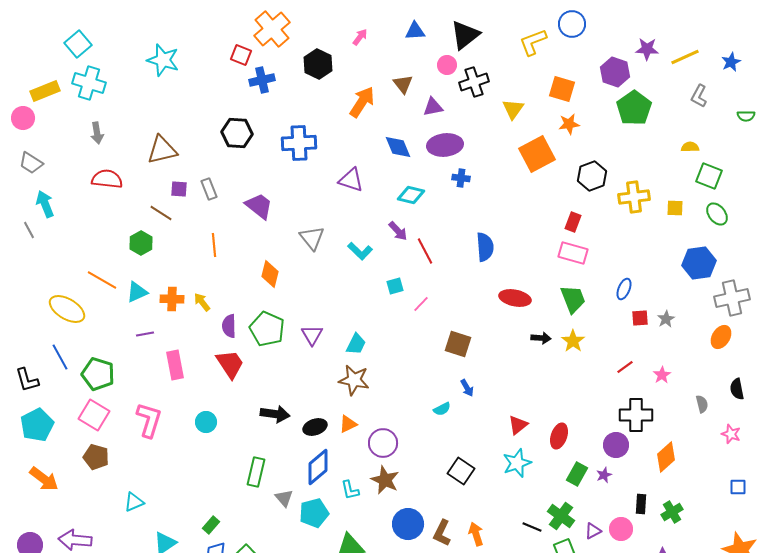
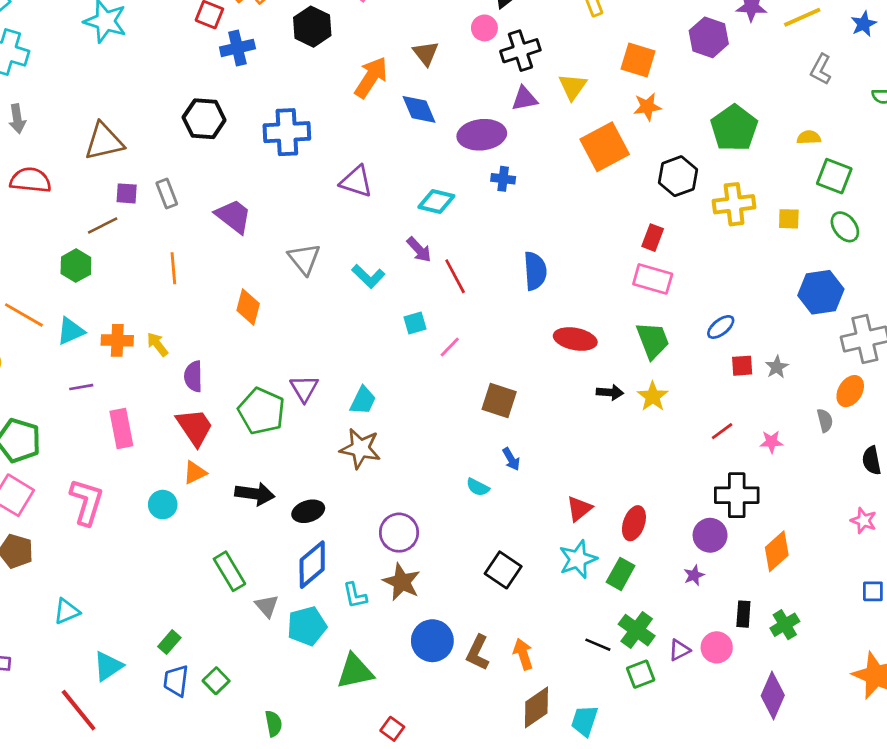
purple triangle: (433, 107) -> (524, 99), moved
green pentagon: (634, 108) -> (734, 128), moved
blue diamond: (398, 147) -> (419, 109), moved
brown line: (161, 213) -> (103, 226), turned -60
blue ellipse: (624, 289) -> (721, 327), turned 30
green pentagon: (267, 329) -> (261, 411), moved
pink star: (662, 375) -> (771, 442), turned 30
gray semicircle: (702, 404) -> (825, 420), moved
cyan semicircle: (442, 409) -> (478, 487), turned 54
orange triangle: (348, 424) -> (195, 473), moved
green rectangle: (256, 472) -> (229, 571), turned -44
green rectangle: (577, 474) -> (621, 574), moved

